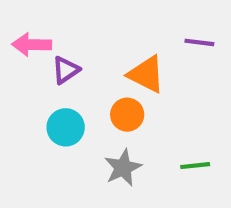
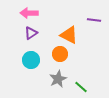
pink arrow: (32, 45) -> (29, 13), moved
green line: (195, 166) -> (81, 87), moved, turned 48

